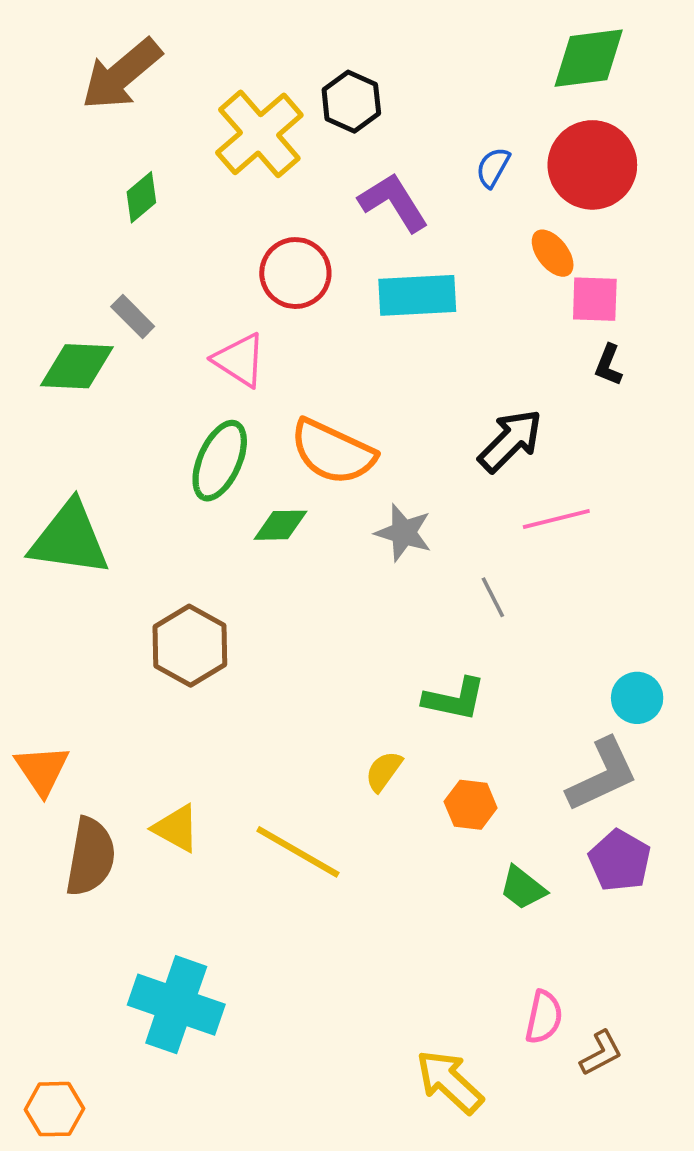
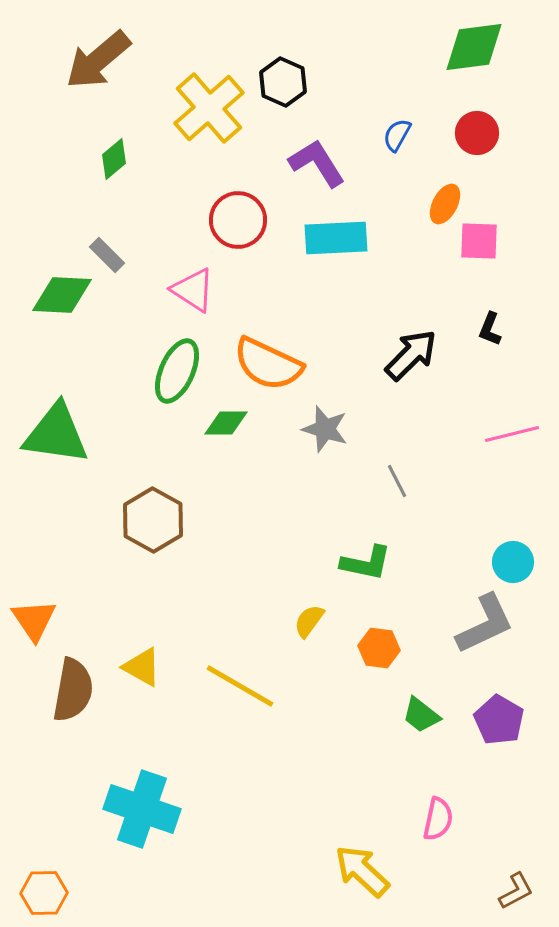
red circle: (592, 165) -> (477, 133), size x0.6
orange ellipse: (553, 253) -> (445, 204), turned 66
black L-shape: (608, 365) -> (490, 329), moved
pink line: (556, 519) -> (512, 434), moved
purple pentagon: (620, 861) -> (499, 720), moved
brown L-shape: (601, 1053) -> (516, 891), moved

